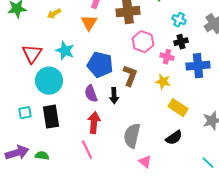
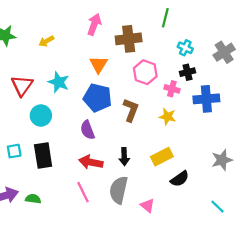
orange triangle: (89, 23) -> (99, 64), moved
cyan circle: (49, 81) -> (41, 116), size x0.7
black arrow: (114, 96) -> (124, 157), moved
yellow rectangle: (178, 108) -> (162, 157), moved, turned -60
red arrow: (94, 123) -> (91, 162), turned -85
gray semicircle: (132, 136) -> (119, 190), moved

